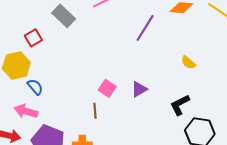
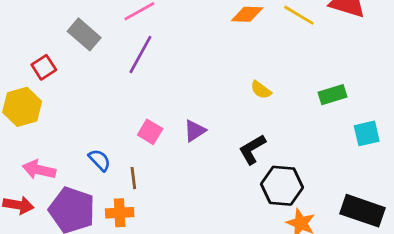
purple line: (145, 28) -> (140, 55), moved
blue semicircle: (35, 87) -> (100, 160), moved
brown line: (95, 111) -> (133, 178), moved

